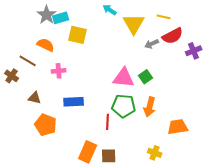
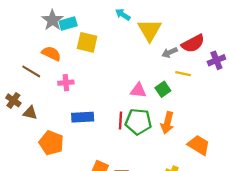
yellow line: (164, 17) -> (183, 74), moved
brown cross: (12, 76) -> (13, 100), moved
pink triangle: (124, 78) -> (138, 90), size x0.7
brown triangle: (35, 98) -> (30, 113), moved
red line: (108, 122) -> (121, 121), moved
orange trapezoid: (178, 127) -> (199, 145), turned 40

